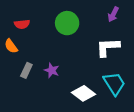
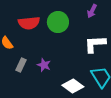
purple arrow: (113, 14) -> (92, 11), moved
red semicircle: (22, 24) -> (29, 23), moved, size x1.5

